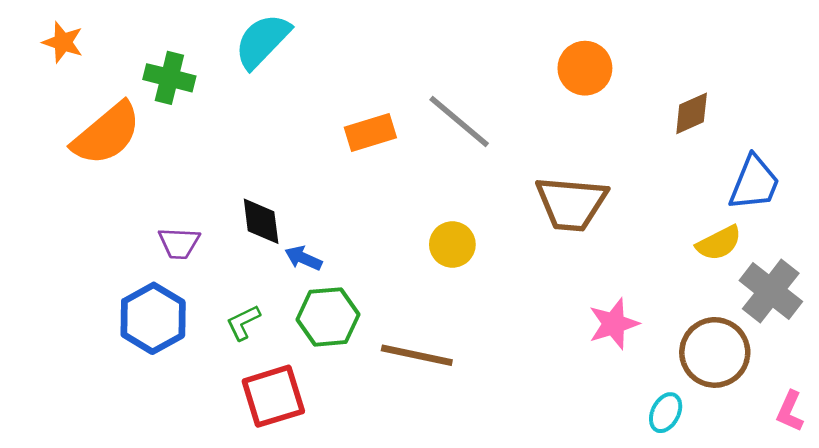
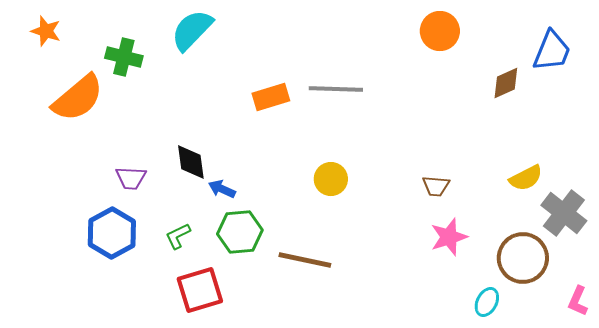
orange circle: (585, 68) -> (440, 31), moved
gray line: (459, 121) -> (336, 89), turned -38
blue trapezoid: (754, 183) -> (552, 51), moved
brown trapezoid: (571, 203) -> (436, 186), moved, size x0.5

